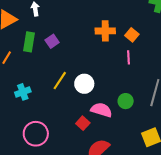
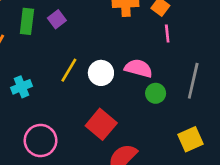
pink line: (128, 57) -> (167, 33), moved
pink semicircle: (101, 110) -> (138, 68), moved
red square: (83, 123) -> (101, 124), size x1.6

